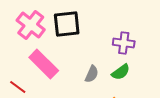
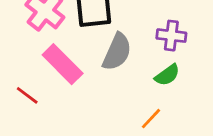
gray semicircle: (92, 74) -> (117, 52), moved, size x1.6

